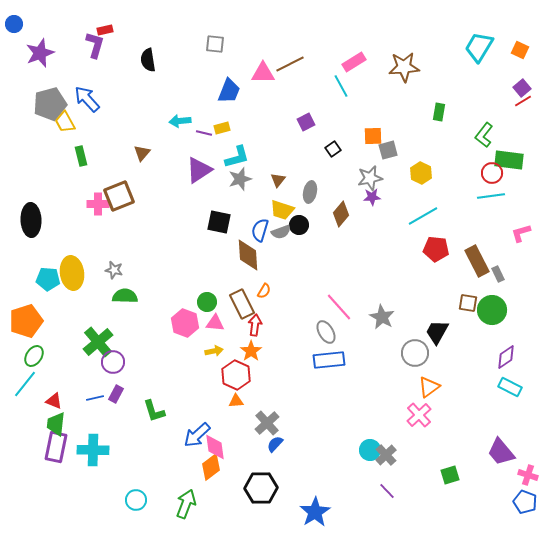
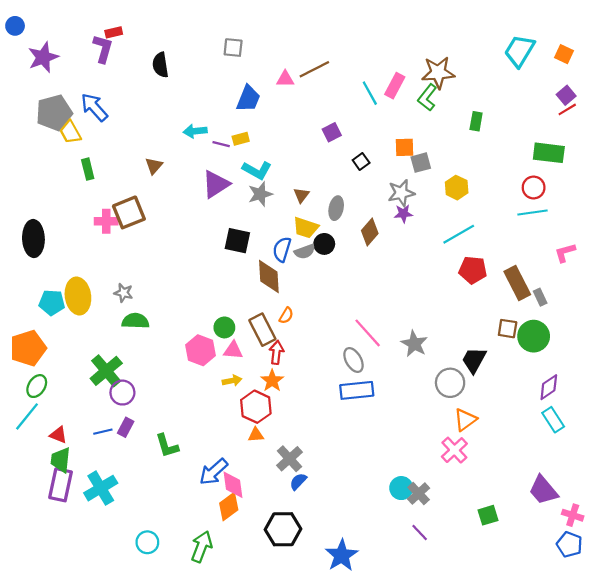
pink rectangle: (354, 62) -> (395, 86), moved, turned -30
pink triangle: (263, 73) -> (285, 79), size x0.7
green L-shape: (484, 135) -> (427, 97), moved
cyan L-shape: (237, 157) -> (257, 170), turned 44
green rectangle: (509, 160) -> (549, 153), moved
cyan rectangle: (510, 387) -> (553, 420), turned 30
cyan cross: (93, 450) -> (101, 488), turned -32

